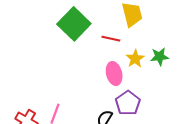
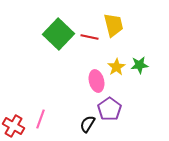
red line: (111, 39) -> (90, 37), moved

